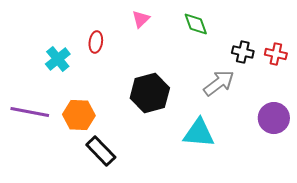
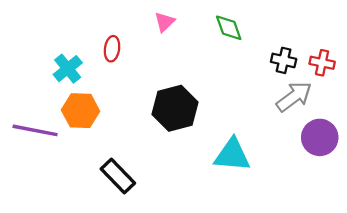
gray arrow: (219, 83) -> (294, 97), moved
orange hexagon: (79, 115) -> (81, 111), moved

